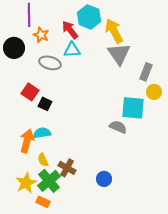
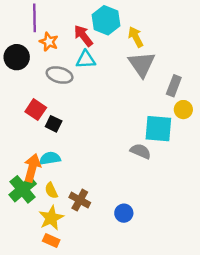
yellow arrow: (114, 31) -> (136, 37), size x0.7
green cross: (49, 181) -> (23, 189), moved
yellow star: (26, 183) -> (51, 218), moved

